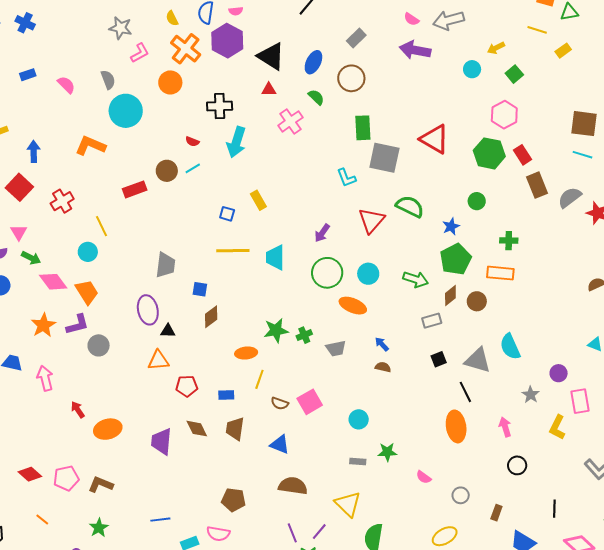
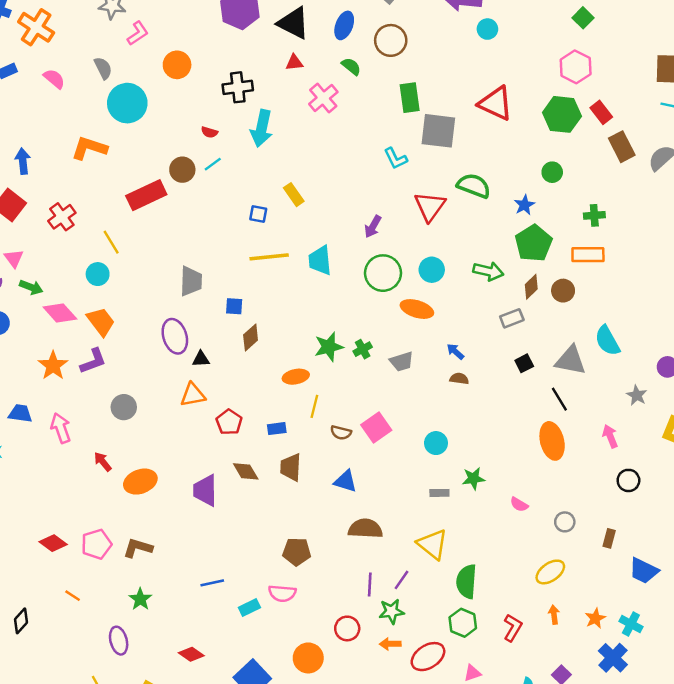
orange cross: (186, 49) -> (36, 27), moved
cyan circle: (472, 69) -> (487, 29), moved
red rectangle: (135, 189) -> (146, 195), size x1.4
gray circle: (99, 345) -> (124, 407), moved
red pentagon: (187, 386) -> (229, 422), turned -30
purple line: (292, 533) -> (370, 584), turned 30

